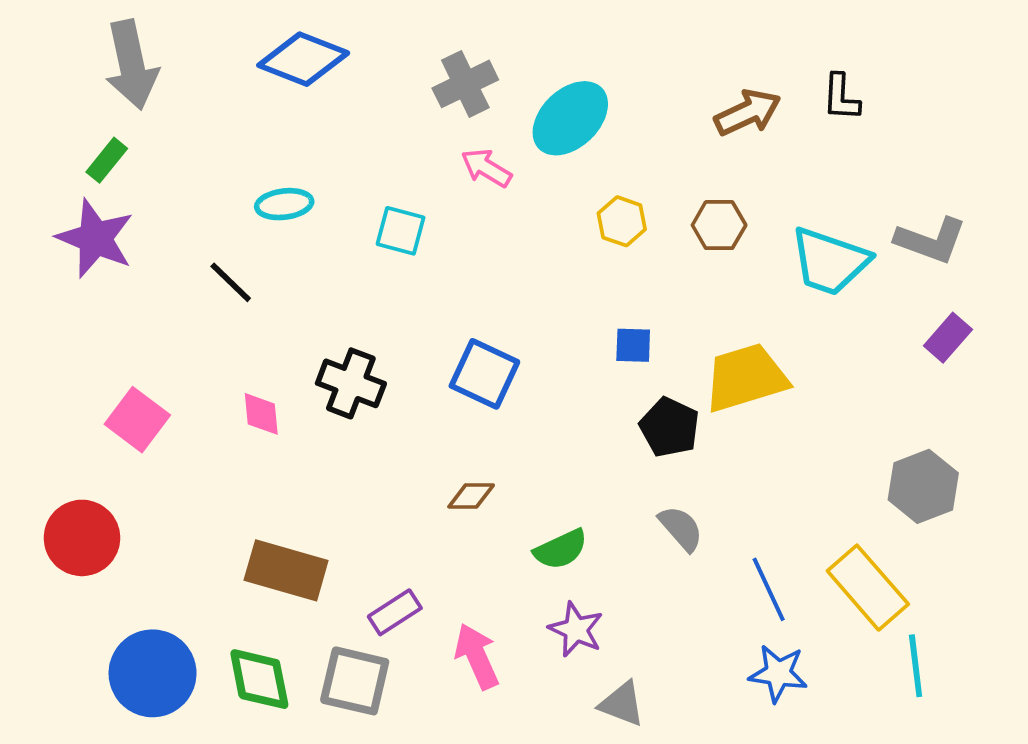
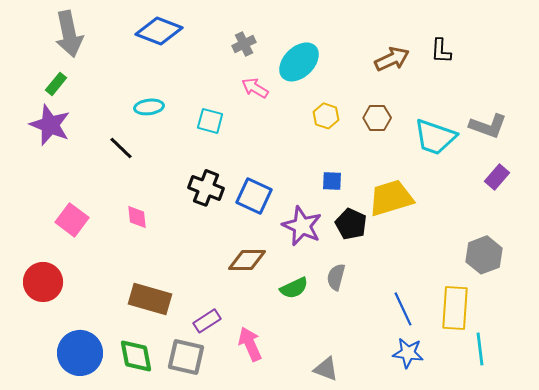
gray cross: (465, 84) -> (244, 44), size x0.7
black cross: (351, 383) -> (206, 188), moved
brown diamond: (471, 496) -> (247, 260), size x1.5
gray semicircle: (681, 528) -> (336, 277), moved, turned -124
yellow rectangle: (868, 588) -> (455, 308), turned 45
purple star: (576, 629) -> (302, 226), moved, size x1.4

